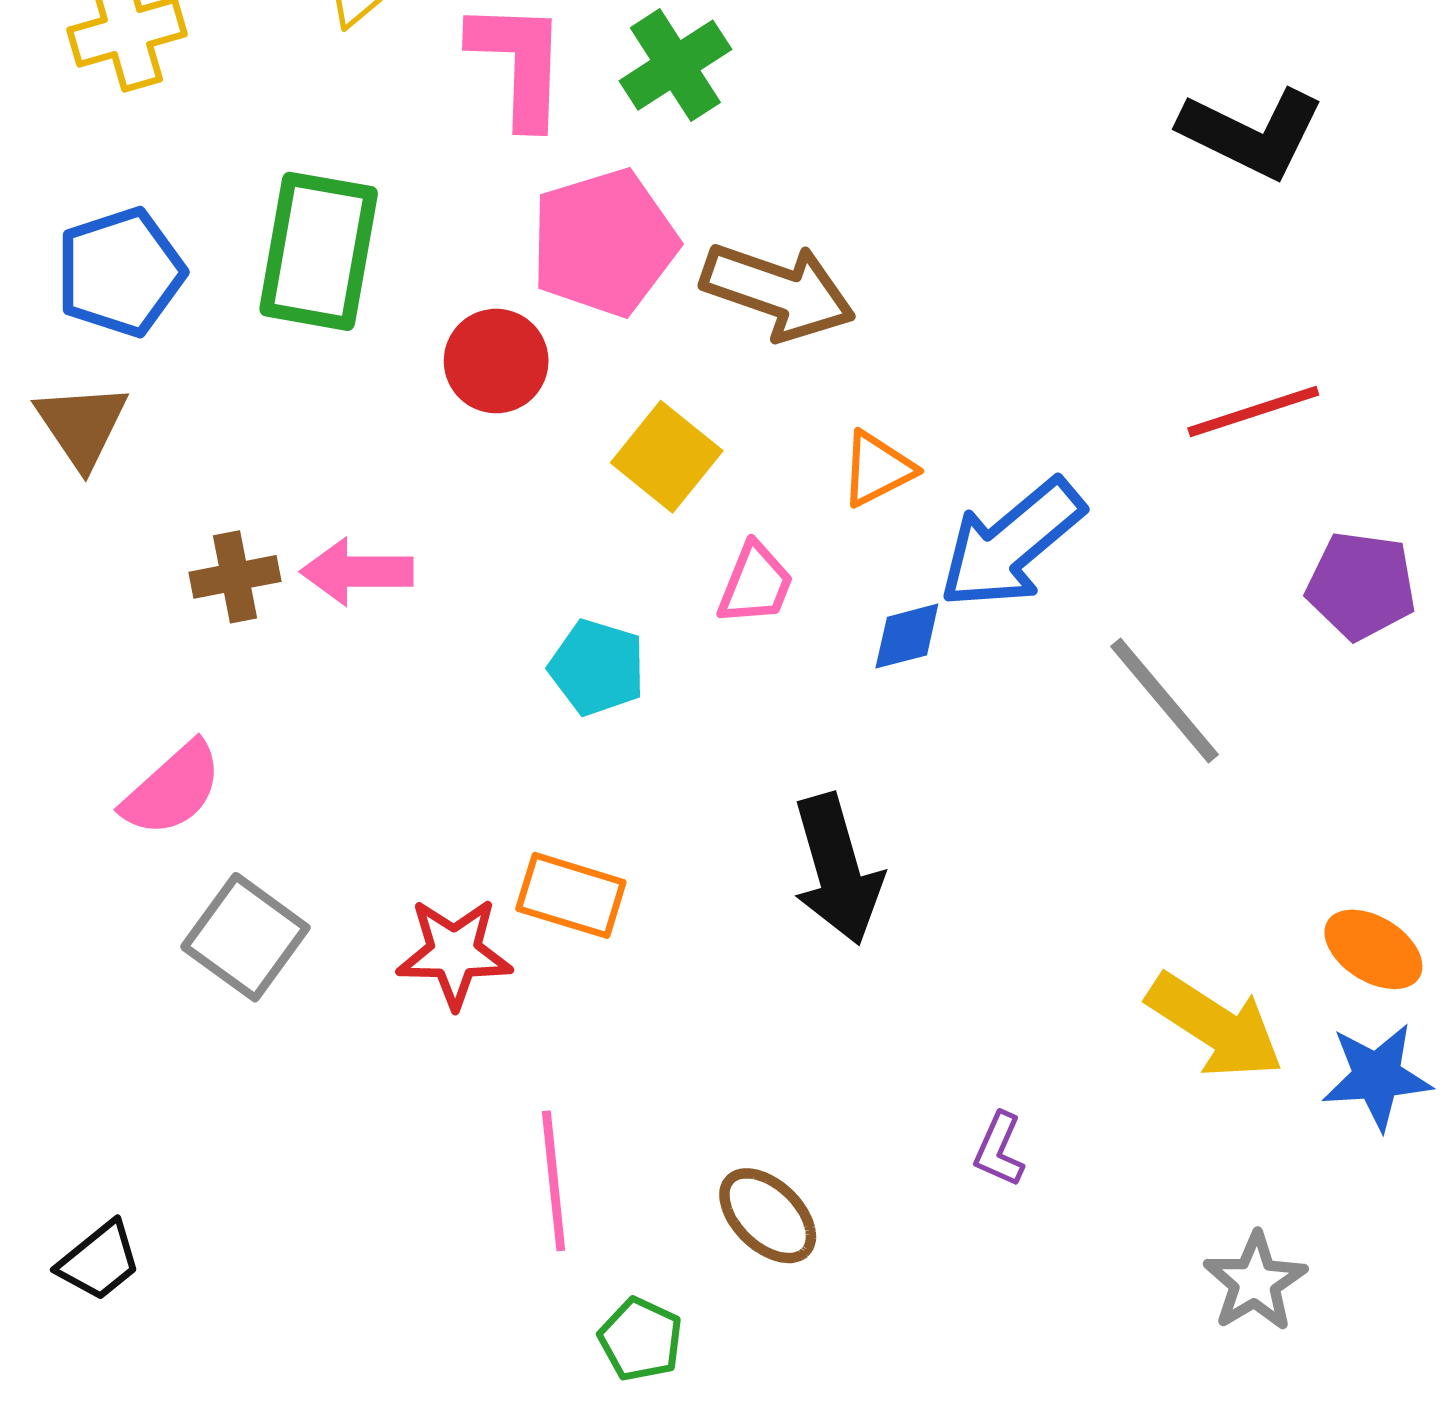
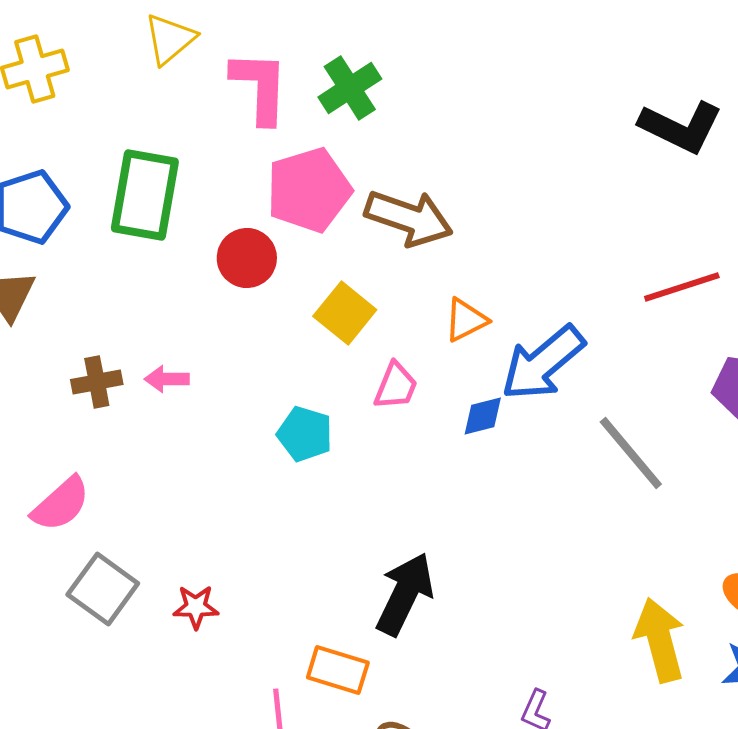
pink arrow: (357, 572) -> (167, 379), size x0.7
black arrow: (837, 869) -> (405, 594), moved, turned -138
orange rectangle: (571, 895) -> (338, 670), moved
red star: (454, 953) -> (196, 607), moved, size x0.7
yellow arrow: (1215, 1026) -> (660, 640), turned -138

